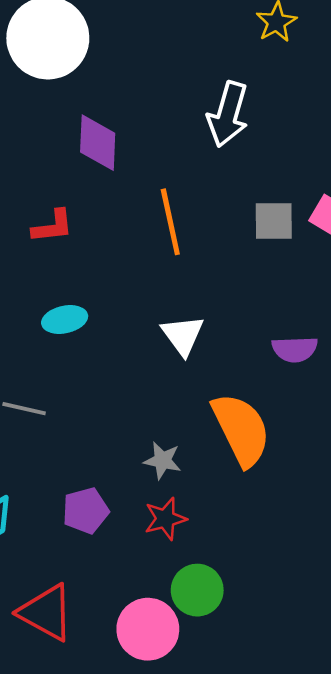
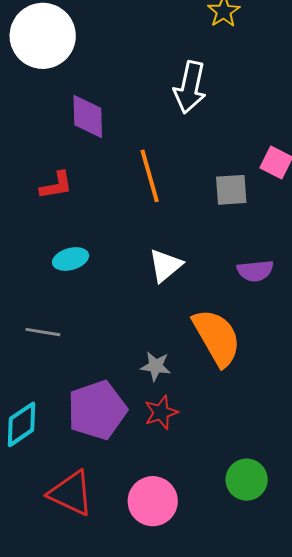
gray square: (274, 221) -> (231, 190), moved
white triangle: (183, 335) -> (165, 265), turned 30
purple pentagon: (86, 511) -> (97, 410), size x1.6
green circle: (197, 590) -> (247, 480), moved

